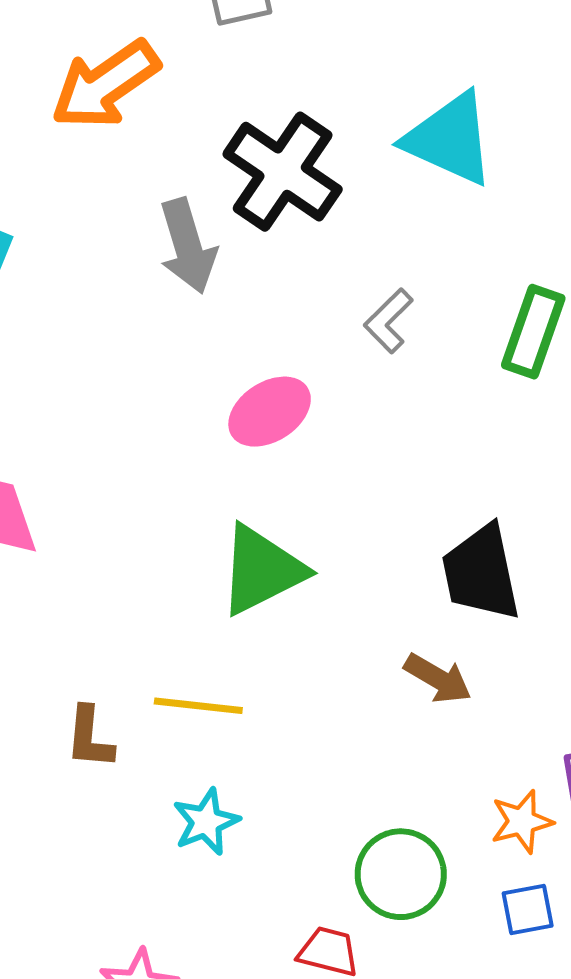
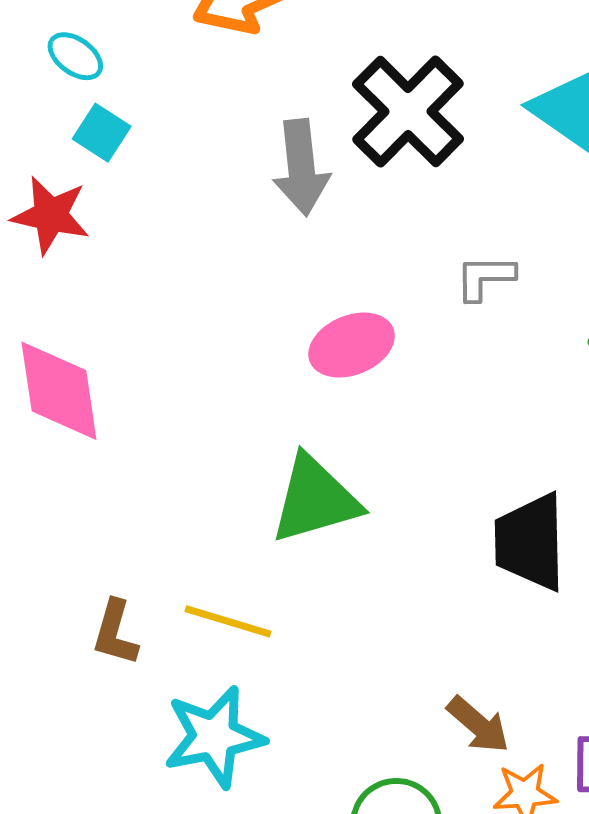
gray L-shape: (388, 321) -> (485, 277), turned 34
brown arrow: (438, 678) -> (478, 725), moved
cyan star: (206, 822) -> (214, 737), size x1.5

